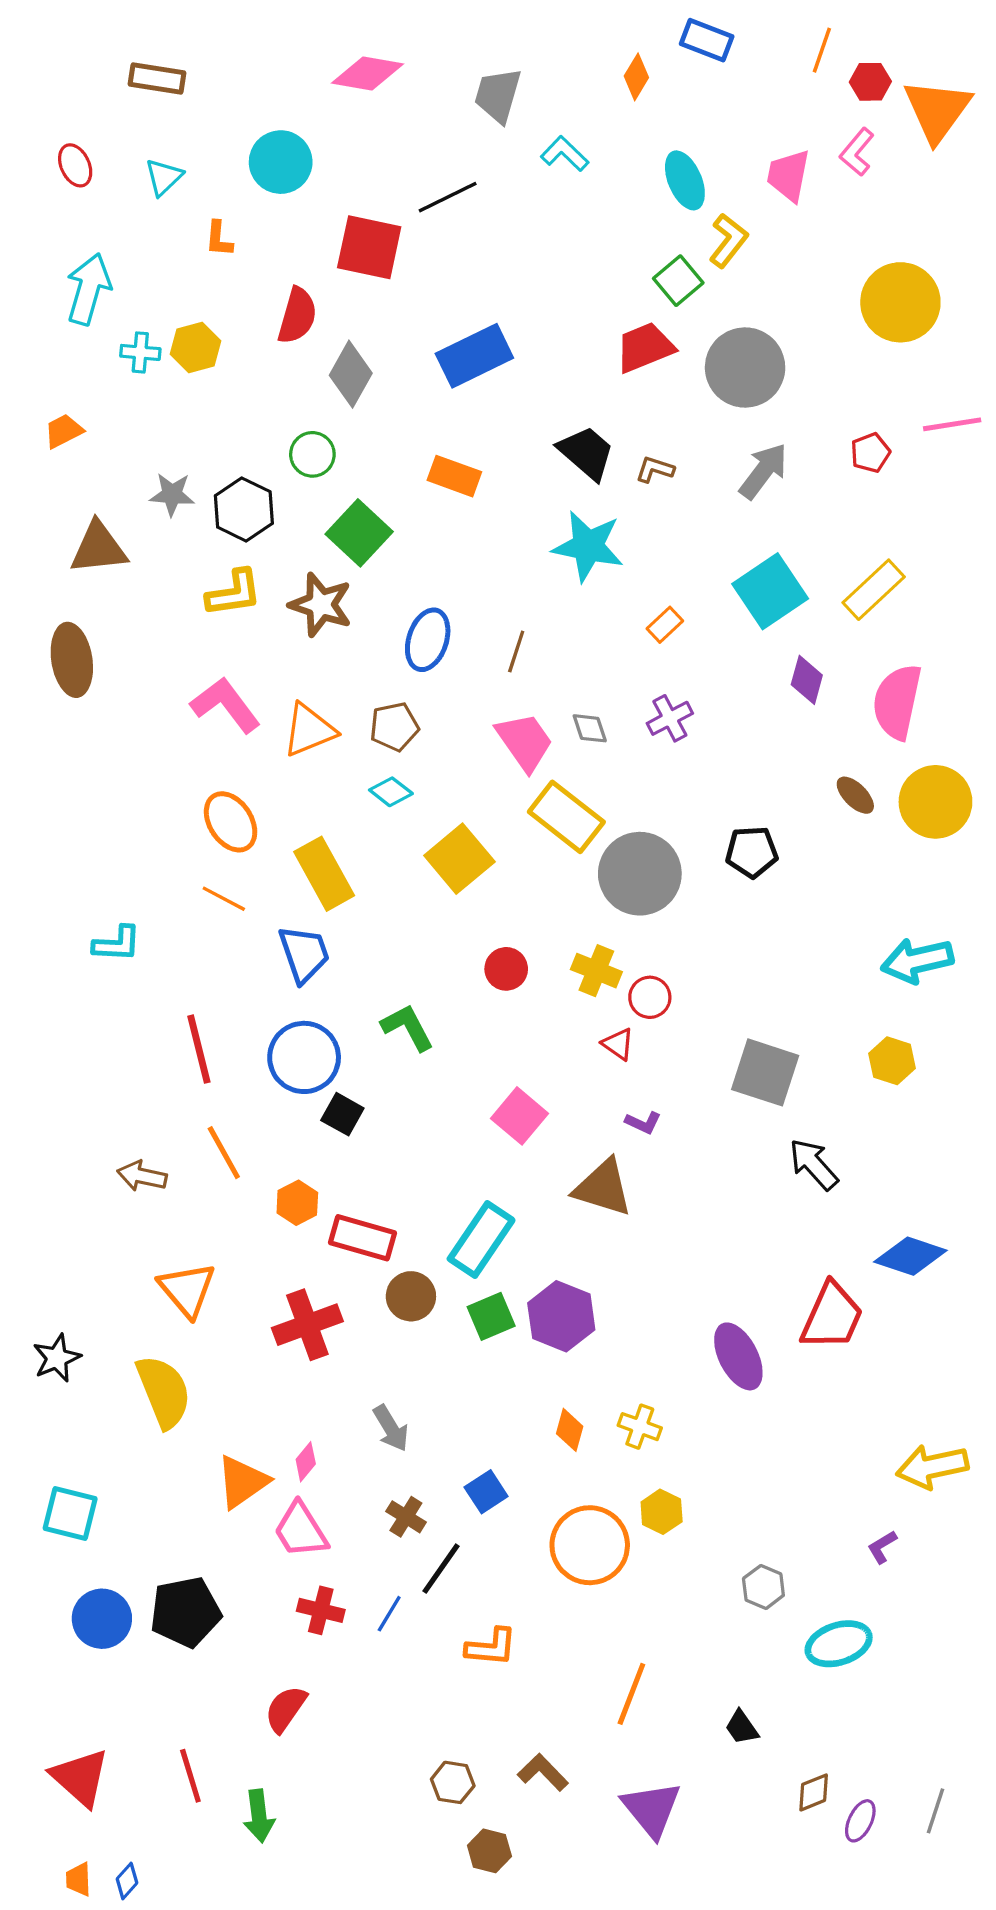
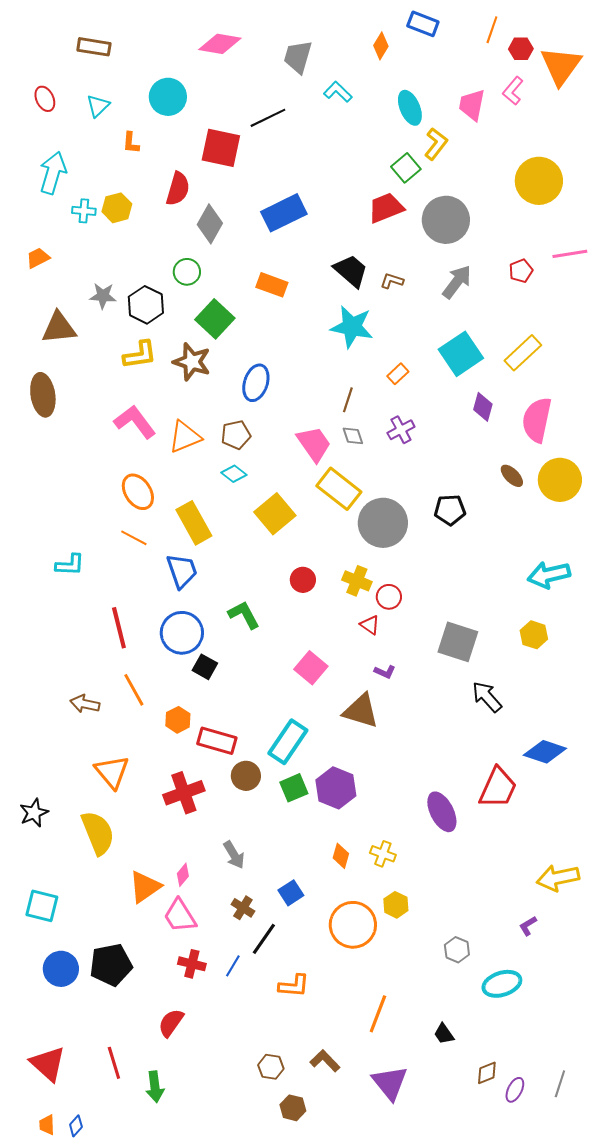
brown line: (516, 651) -> (348, 400), moved

